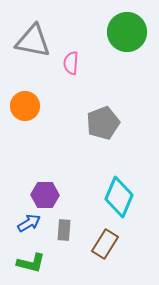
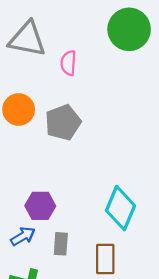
gray pentagon: (103, 123) -> (63, 122), moved
brown rectangle: (105, 244) -> (105, 259), turned -32

